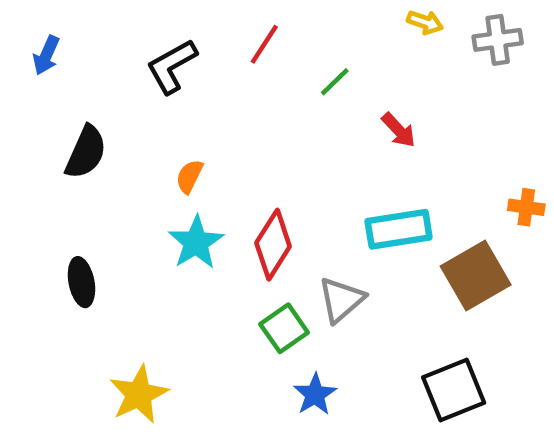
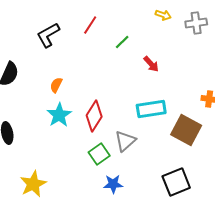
brown square: (476, 275) -> (186, 130), turned -32
blue star: (315, 394) -> (113, 184), turned 30

